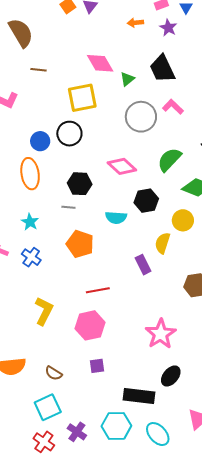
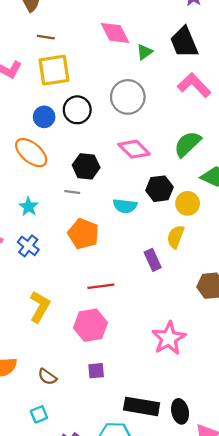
yellow square: (82, 98) -> (54, 70), moved
pink L-shape: (173, 107) -> (194, 85), size x1.4
gray circle: (141, 117) -> (128, 97), moved
orange ellipse: (30, 174) -> (31, 153), turned -44
yellow circle: (183, 220) -> (188, 203), moved
black ellipse: (171, 376) -> (180, 411), moved, turned -55
cyan square: (48, 407) -> (39, 414), size x0.6

